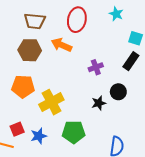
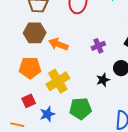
orange arrow: (62, 45) -> (58, 44), moved
red square: (17, 129) -> (29, 101), moved

